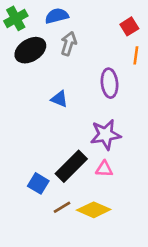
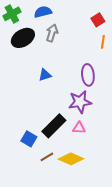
purple ellipse: (110, 83) -> (88, 75), moved
blue triangle: (59, 99) -> (45, 75), turned -40

